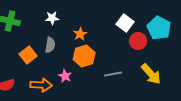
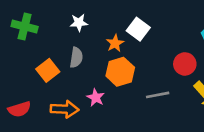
white square: (125, 23) -> (138, 29), moved
red circle: (138, 41) -> (185, 64), moved

